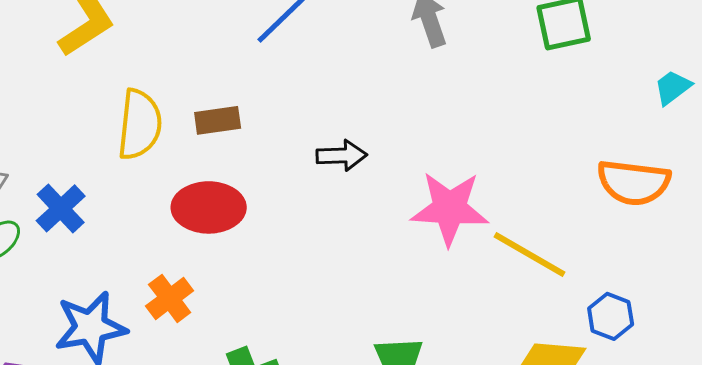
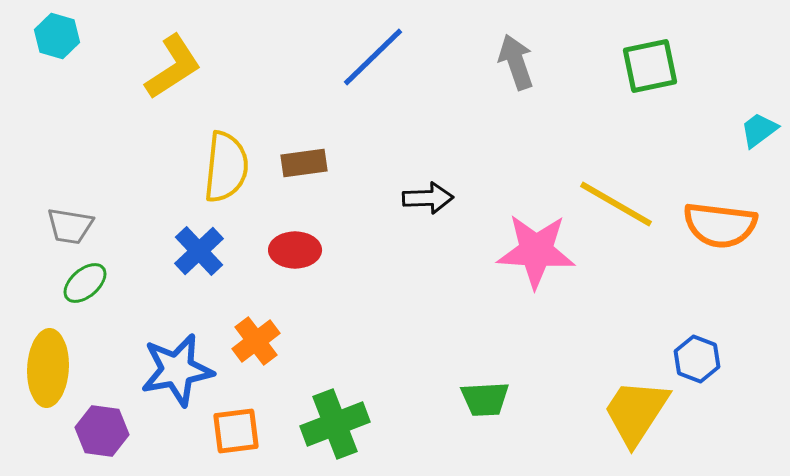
red ellipse: (209, 207) -> (295, 250), size x0.7
blue cross: (61, 208) -> (199, 251), moved
yellow line: (530, 254) -> (616, 204), moved

